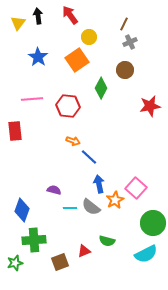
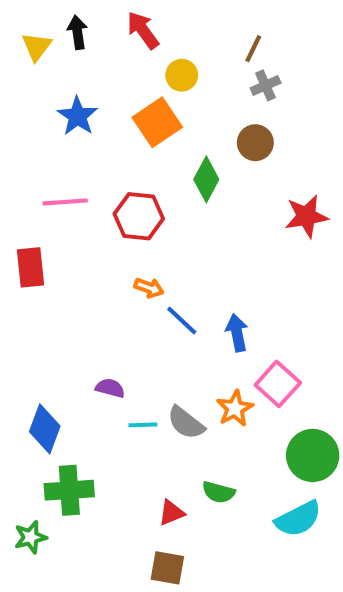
blue arrow: (99, 184) -> (237, 333), moved
brown square: (60, 262) -> (167, 568), moved, turned 30

